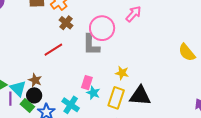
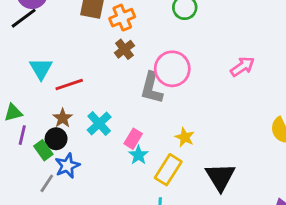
pink arrow: (133, 14) -> (242, 67), moved
red line: (53, 50) -> (69, 85), moved
cyan triangle: (18, 88) -> (41, 69), moved
black triangle: (140, 96) -> (220, 177), moved, turned 40
cyan cross: (71, 105) -> (99, 124), moved

